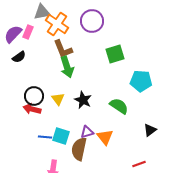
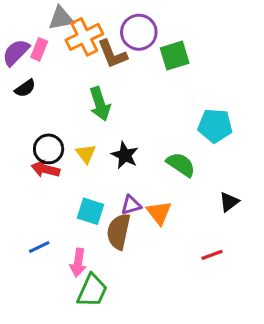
orange cross: (57, 24) -> (84, 37), turned 30
brown L-shape: (63, 49) -> (112, 54), moved
green square: (115, 54) -> (175, 56), moved
blue line: (45, 137) -> (39, 247), moved, turned -32

